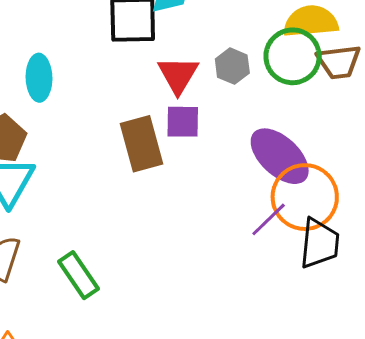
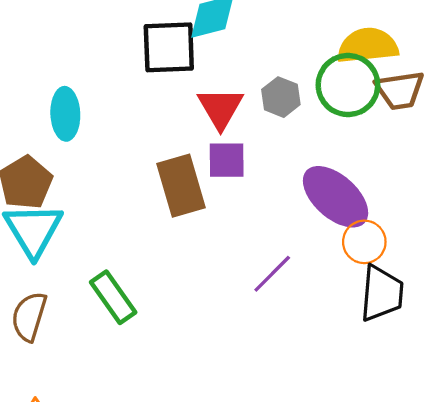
orange circle: (305, 197) -> (364, 242), size x0.6
purple line: (269, 219) -> (272, 274), moved
green rectangle: (79, 275) -> (113, 297), moved

